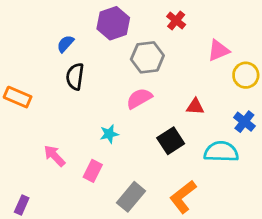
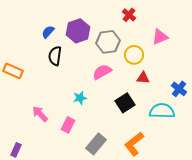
purple hexagon: (113, 23) -> (78, 31), moved
yellow circle: (246, 75) -> (134, 55), moved

